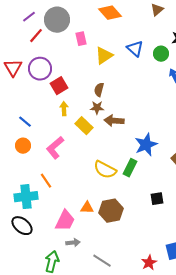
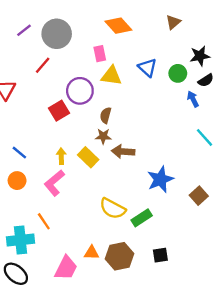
red line: (36, 36) -> (43, 65), moved
pink rectangle: (81, 39) -> (100, 54), moved
yellow triangle: (104, 56) -> (111, 76), turned 42
purple circle: (40, 69) -> (80, 91), moved
yellow arrow: (64, 109) -> (61, 156), moved
green rectangle: (130, 168) -> (142, 218), moved, turned 30
black square: (157, 199) -> (160, 255), moved

